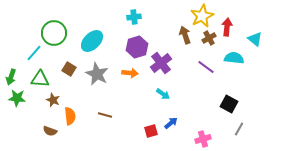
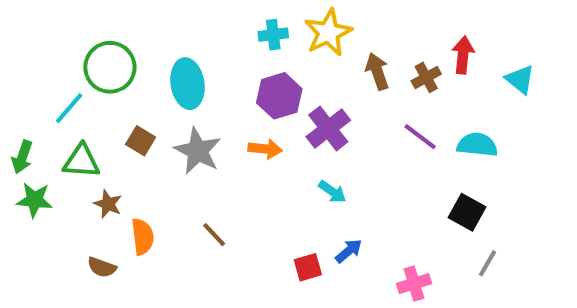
yellow star: (202, 16) -> (328, 33), moved
cyan ellipse: (92, 41) -> (187, 84), turned -55
cyan semicircle: (234, 58) -> (477, 145), moved
brown line: (105, 115) -> (214, 235), turned 32

